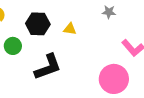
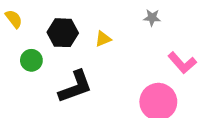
yellow triangle: (70, 29) -> (103, 39), turned -32

